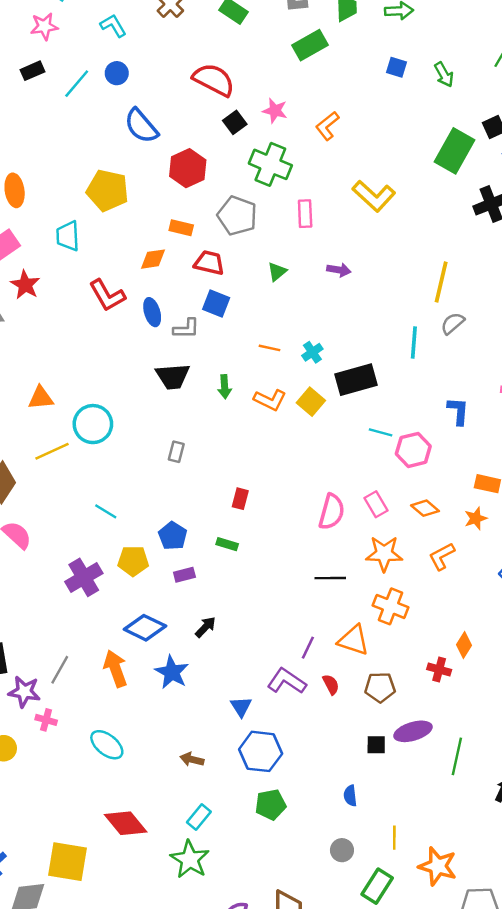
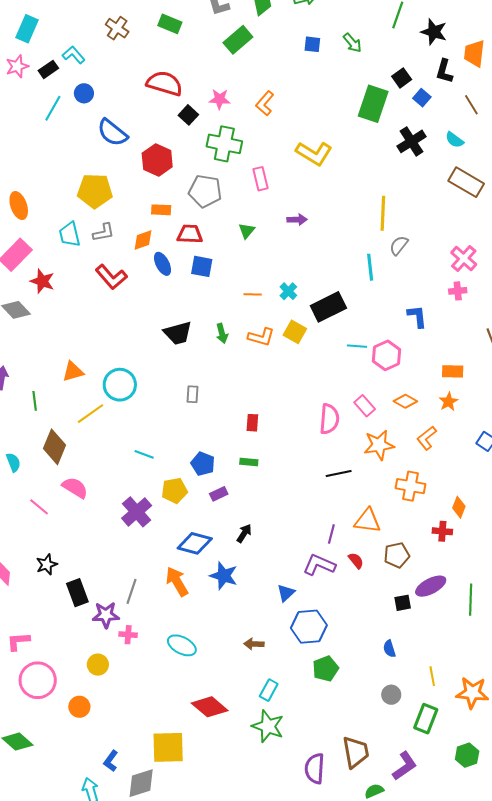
black rectangle: (32, 71) -> (48, 69), moved
blue ellipse: (152, 312) -> (163, 264), moved
gray L-shape: (186, 329) -> (103, 232), moved
orange cross: (391, 606) -> (411, 486), moved
blue triangle: (241, 707) -> (286, 593), turned 30

